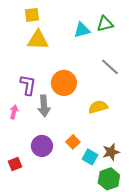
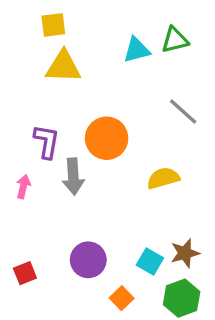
orange square: (73, 142) -> (122, 298), moved
purple circle: (42, 146) -> (88, 260), moved

